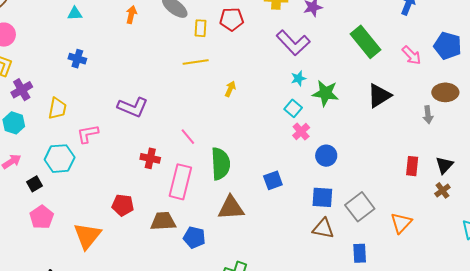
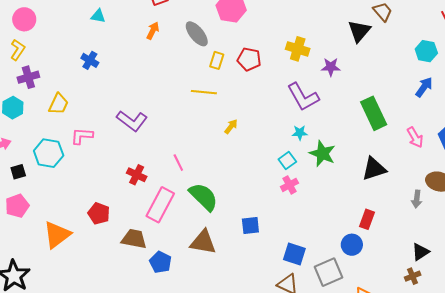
blue circle: (326, 156) -> (352, 245), moved
green semicircle: (220, 164) -> (203, 197), turned -56
red rectangle: (412, 166) -> (367, 219), moved

